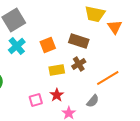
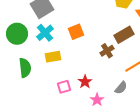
brown rectangle: (79, 41) -> (124, 35), moved, turned -48
yellow rectangle: (57, 70) -> (53, 57), moved

